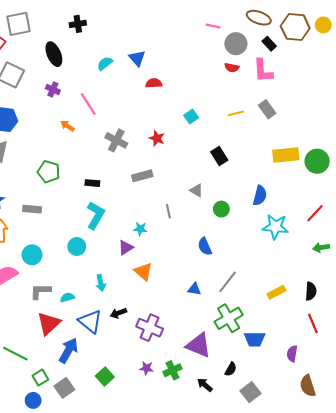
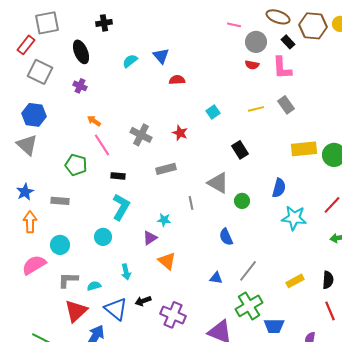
pink line: (88, 104) -> (102, 145), moved
gray triangle: (196, 190) -> (218, 183), size x1.6

